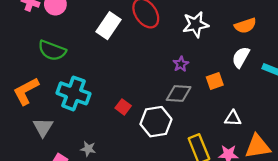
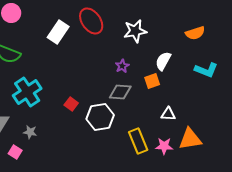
orange semicircle: (245, 26) -> (195, 33), moved
white semicircle: (241, 57) -> (163, 61), moved
cyan cross: (73, 93) -> (27, 92), turned 36
gray star: (88, 149) -> (30, 132), moved

